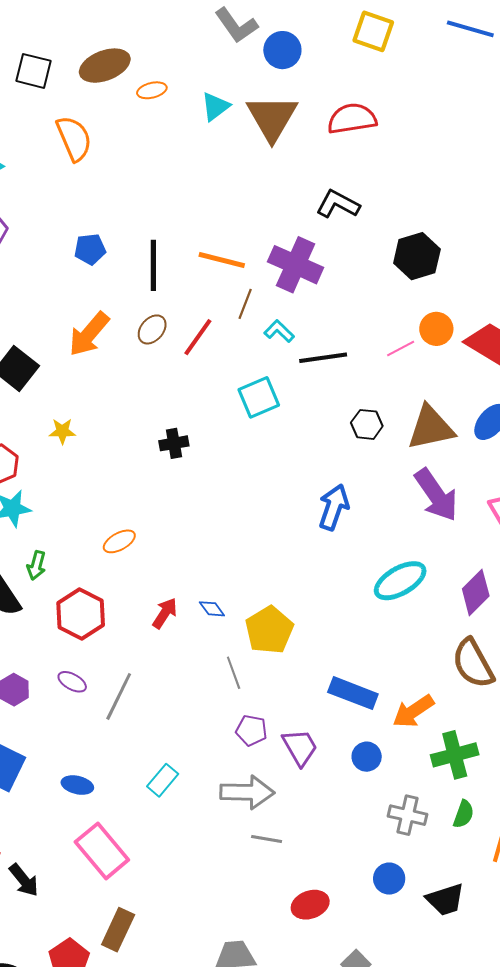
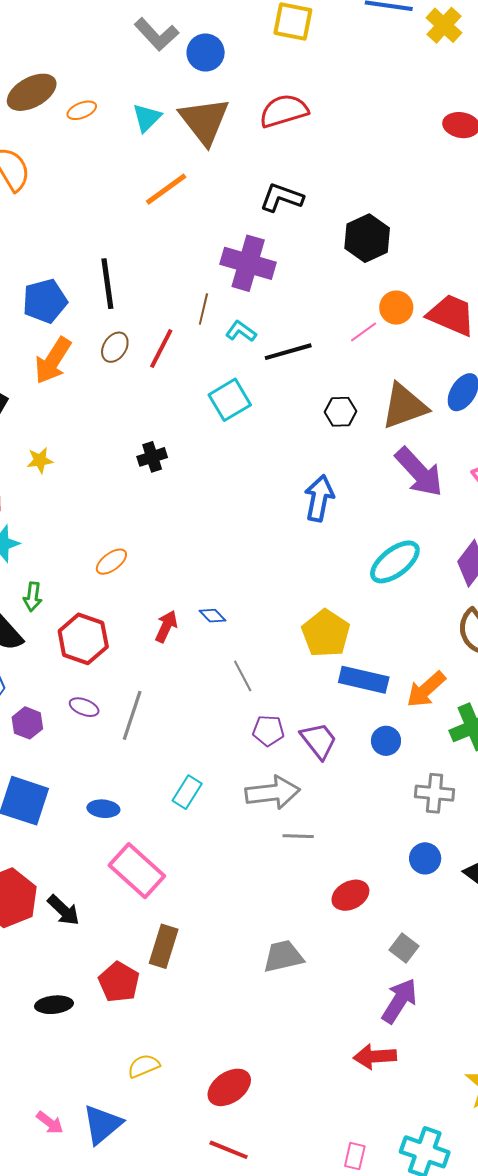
blue pentagon: (90, 249) -> (45, 301), moved, size x1.4
orange line: (222, 260) -> (166, 189), moved, turned -42
yellow pentagon: (269, 630) -> (326, 633), moved

